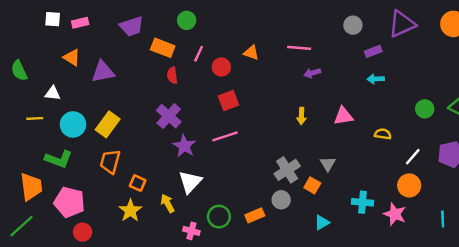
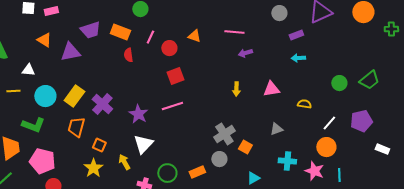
purple trapezoid: (132, 26) -> (90, 30), moved
purple cross: (169, 116) -> (102, 104), moved
gray triangle: (328, 164) -> (276, 129), moved, turned 40
cyan line: (443, 219) -> (339, 175), moved

